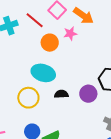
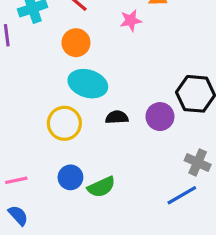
orange circle: (50, 43) -> (76, 43), moved

